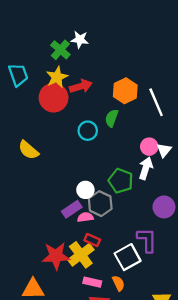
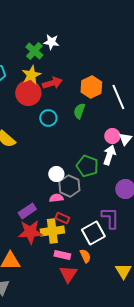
cyan circle: (88, 131) -> (48, 118), moved
purple rectangle: (72, 209) -> (27, 211), moved
yellow cross: (81, 255) -> (52, 231), turned 30

